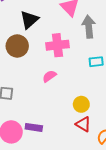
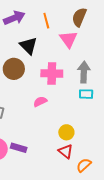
black triangle: (29, 20) -> (29, 46), turned -42
gray arrow: (89, 27) -> (84, 72), moved

